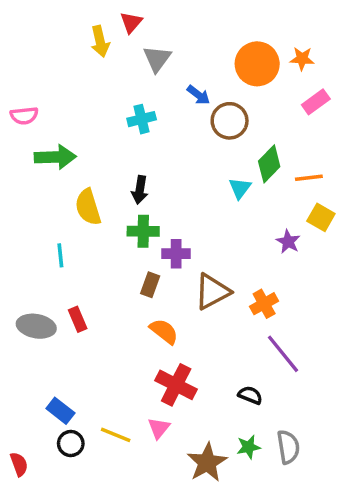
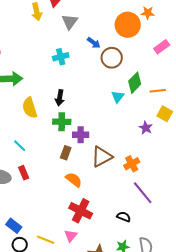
orange star: (302, 59) -> (148, 13), moved
cyan line: (60, 255) -> (20, 146), moved, turned -40

